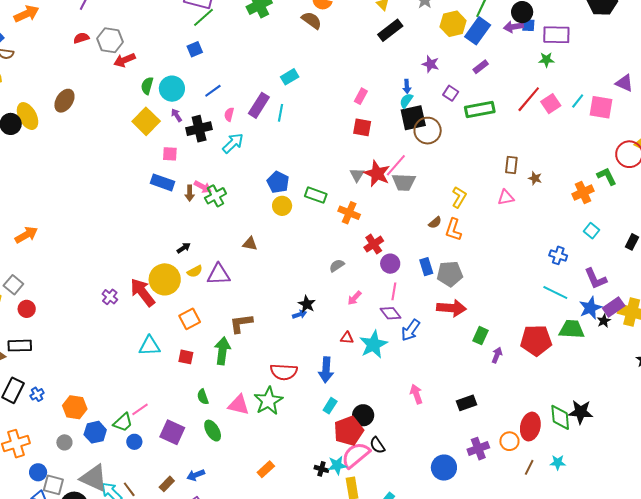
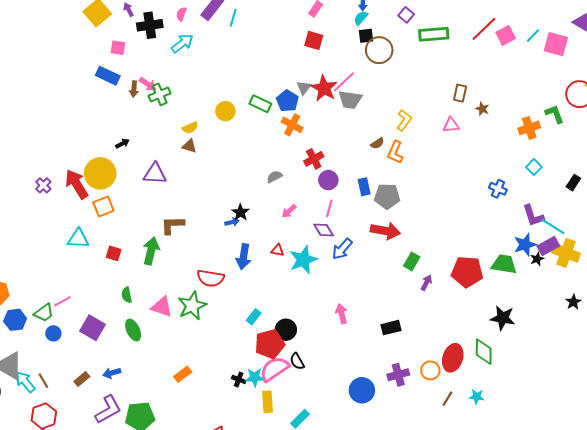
black square: (413, 118) -> (366, 36), size x0.6
blue pentagon: (278, 182) -> (287, 101), moved
yellow semicircle: (195, 271) -> (190, 128), moved
cyan line: (555, 292) -> (553, 226), moved
orange square: (190, 319) -> (103, 207), moved
blue arrow: (326, 370) -> (243, 257), moved
black star: (581, 412) -> (503, 318), moved

